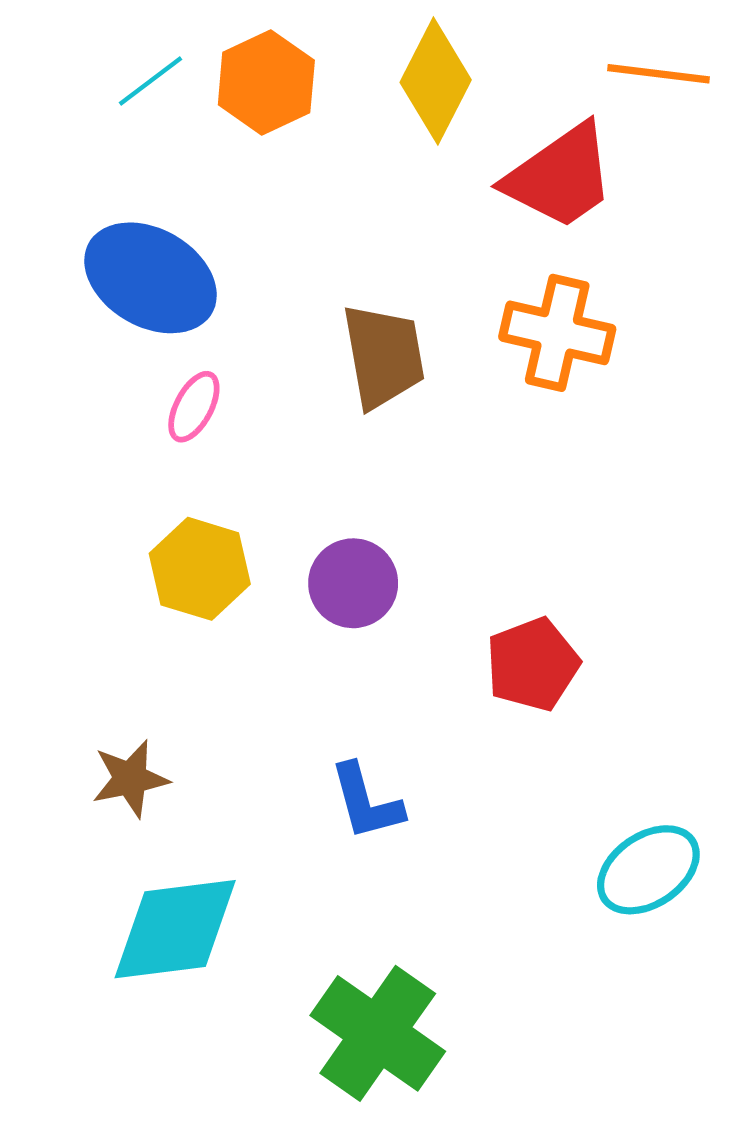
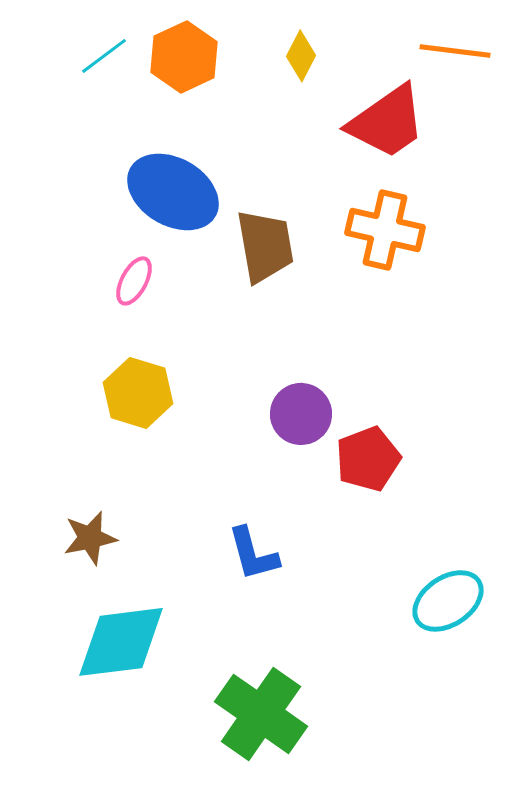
yellow diamond: (436, 81) -> (301, 56), size x0.6
blue ellipse: (151, 278) -> (173, 192), moved
purple circle: (353, 583) -> (301, 414), moved

